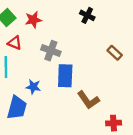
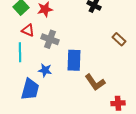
gray cross: (51, 51) -> (50, 39), moved

